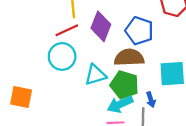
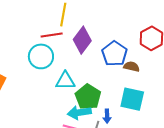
brown semicircle: (129, 58) -> (132, 67), moved, size x0.6

